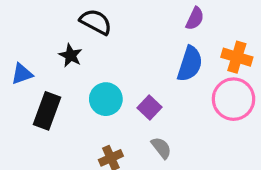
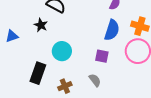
purple square: (150, 108) -> (102, 56), moved, turned -32
black rectangle: (47, 111) -> (38, 73), moved

